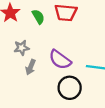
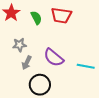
black circle: (70, 88) -> (40, 85), moved

